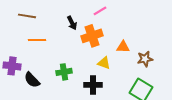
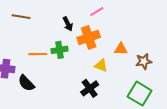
orange line: (37, 40) -> (38, 54), moved
green cross: (64, 72) -> (60, 50), moved
black cross: (93, 85) -> (90, 88), turned -36

